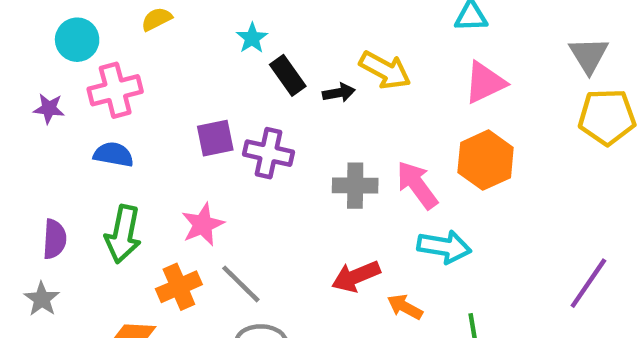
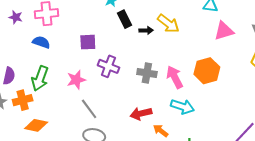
pink triangle: (485, 83) -> (224, 31), moved
purple cross: (269, 153) -> (108, 66), moved
orange cross: (179, 287) -> (23, 100), moved

